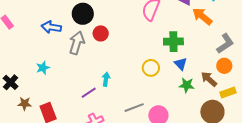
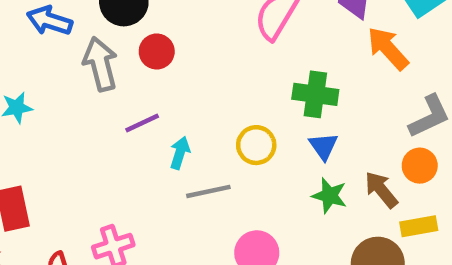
gray arrow: (77, 43) -> (100, 64), turned -40
cyan arrow: (106, 79) -> (180, 153), moved
purple line: (89, 93) -> (142, 123), moved
gray line: (134, 108) -> (208, 191), moved

